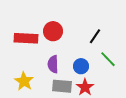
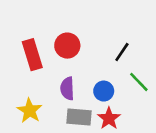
red rectangle: (26, 38) -> (32, 55), turned 70

